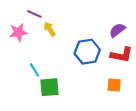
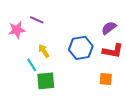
purple line: (34, 14) -> (37, 20), moved
yellow arrow: (49, 29) -> (44, 51), moved

